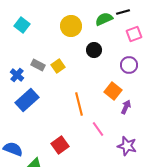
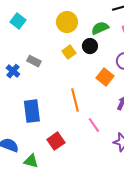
green semicircle: (104, 19) -> (100, 28), moved
yellow square: (58, 66) -> (69, 52), moved
orange square: (113, 91) -> (105, 77), moved
blue rectangle: (27, 100) -> (32, 111), moved, turned -55

